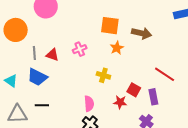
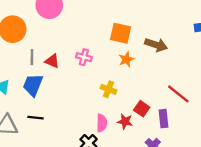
pink cross: (80, 49) -> (84, 57), turned 32
blue trapezoid: (37, 77) -> (33, 85), turned 80
pink semicircle: (89, 104) -> (102, 123), moved

